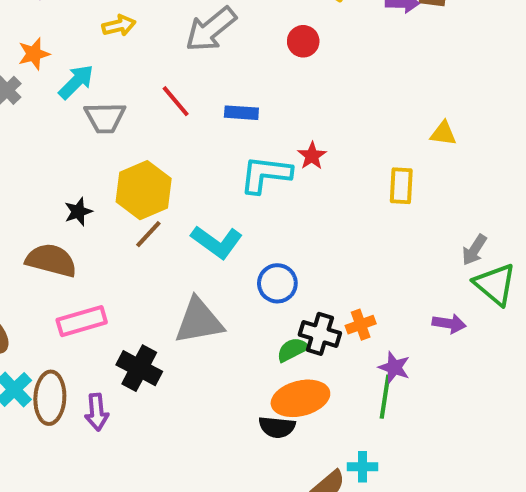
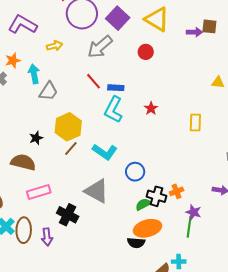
cyan arrow: (76, 82) -> (34, 74), turned -54
red line: (176, 101) -> (94, 81), moved
gray trapezoid: (105, 118) -> (48, 91), turned -55
yellow triangle: (443, 134) -> (218, 82), moved
cyan L-shape: (266, 174) -> (113, 110), moved, turned -68
gray triangle: (199, 321) -> (97, 191), turned 40

